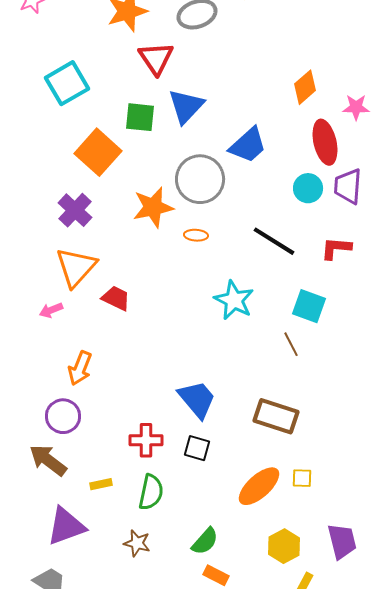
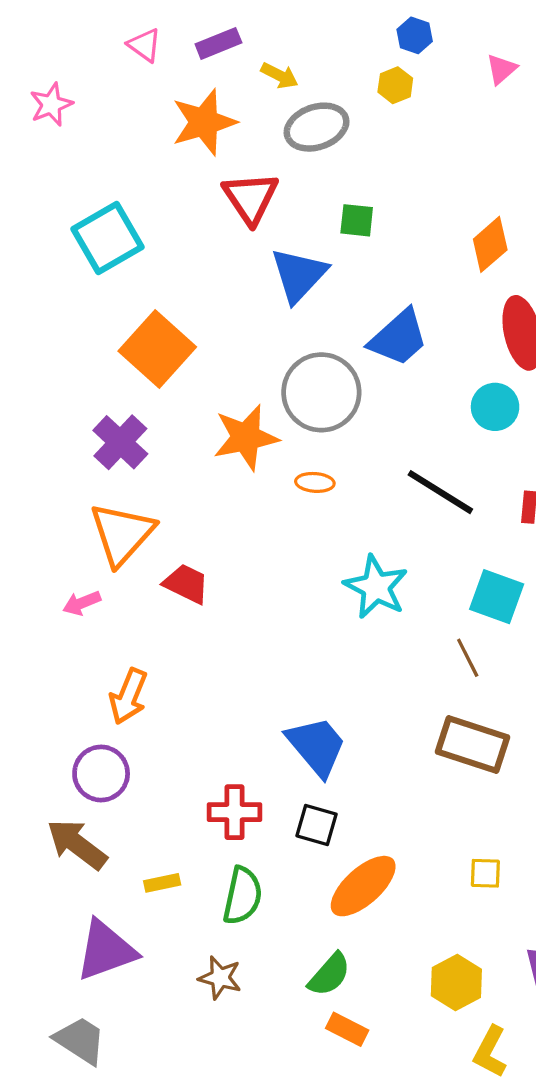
green square: (140, 117) -> (357, 220), moved, size x0.7
brown rectangle: (276, 416) -> (473, 745), moved
orange ellipse: (259, 486) -> (363, 886), moved

